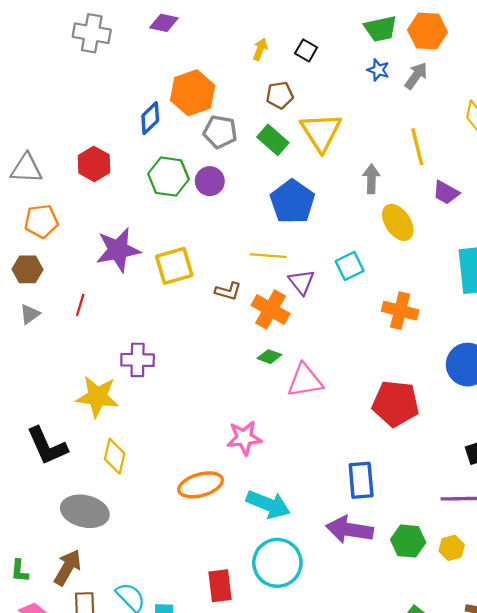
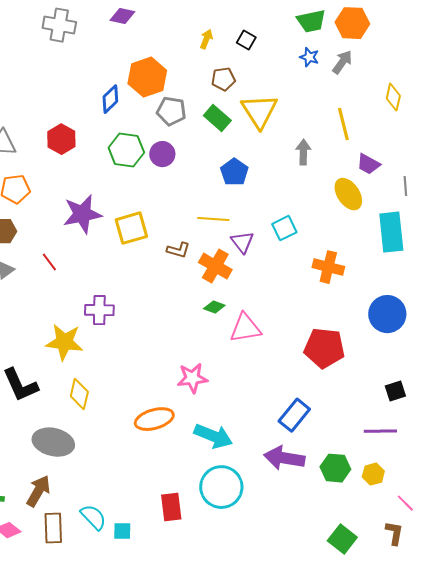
blue pentagon: (292, 202) -> (234, 172), size x0.7
yellow ellipse: (398, 222) -> (348, 194), moved
red line: (80, 305) -> (49, 262), turned -54
blue rectangle: (361, 480) -> (294, 415), turned 44

